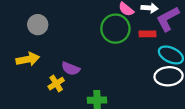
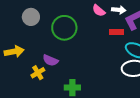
gray circle: (38, 25) -> (31, 17), moved
green circle: (115, 29) -> (64, 28), moved

